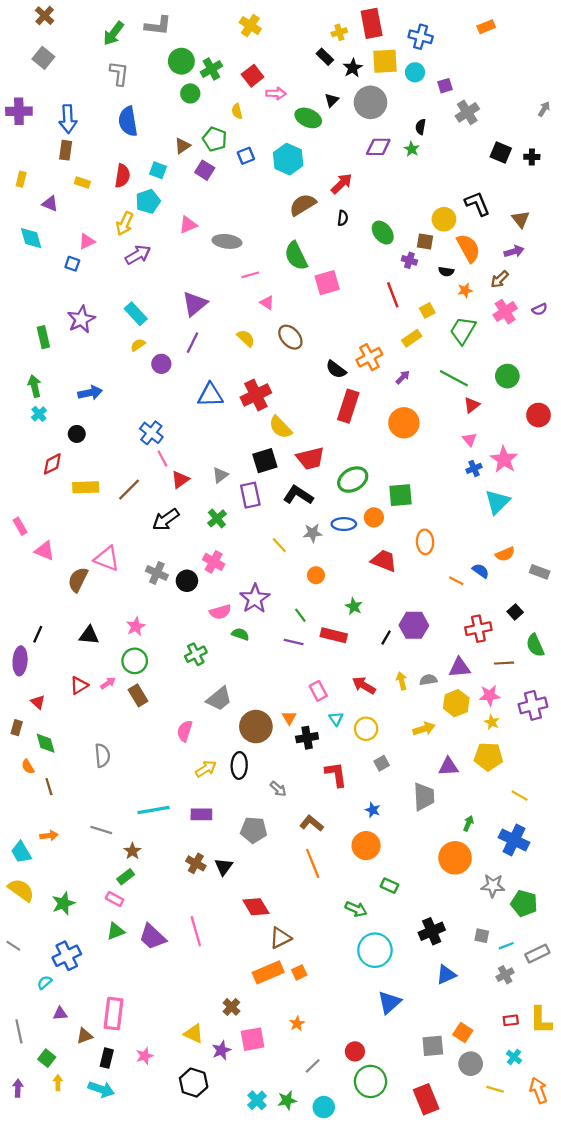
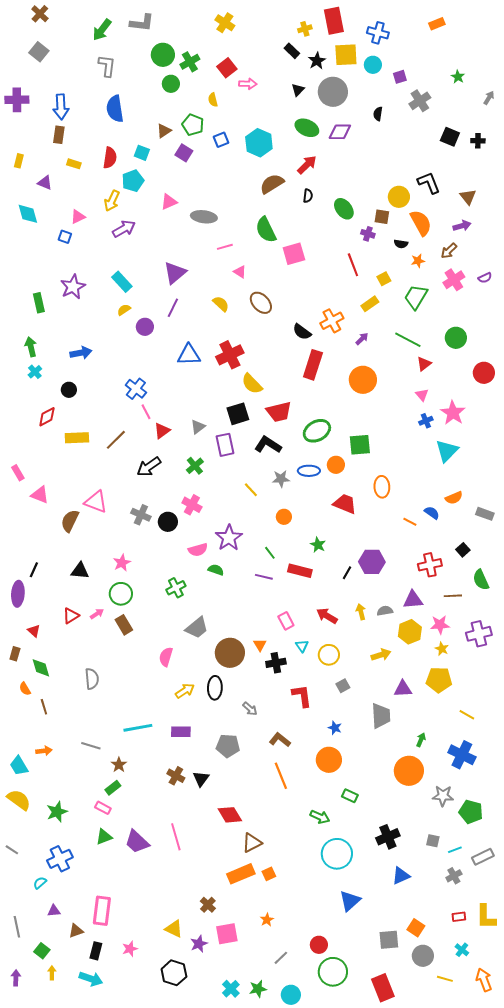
green ellipse: (308, 118) -> (307, 128), moved
green star: (412, 149) -> (458, 77), moved

